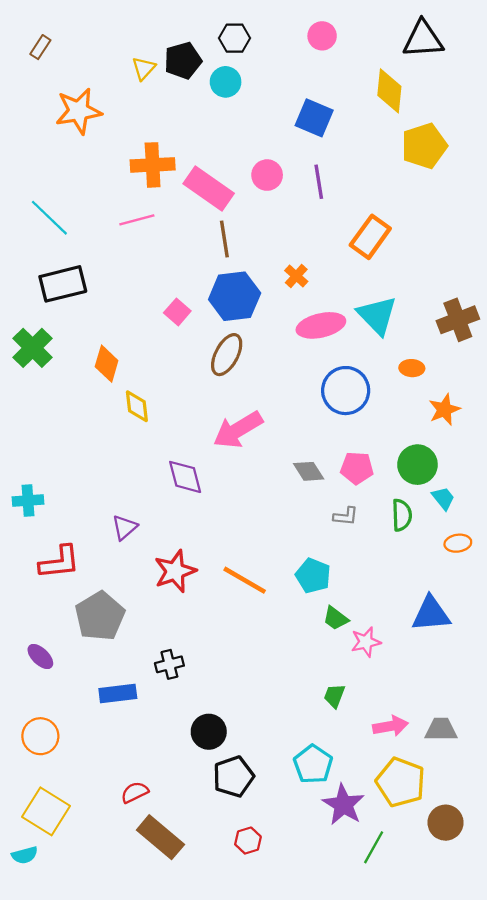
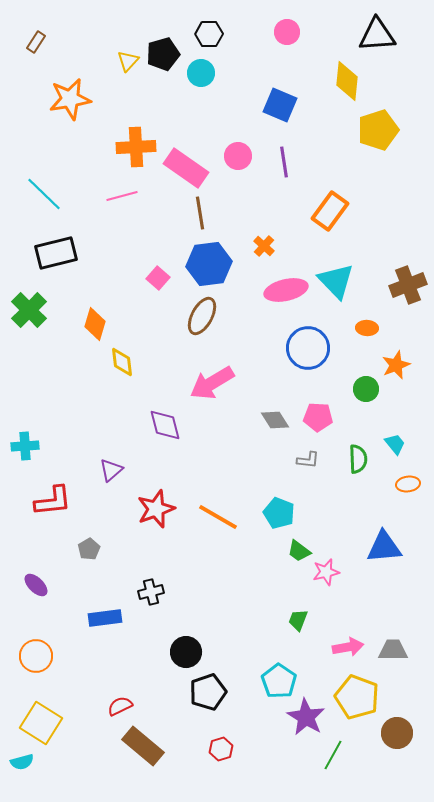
green circle: (417, 465) -> (366, 389), moved, size x0.7
gray pentagon: (100, 616) -> (89, 549), size x0.5

